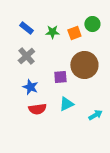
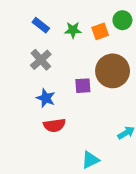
cyan triangle: (66, 104) -> (90, 160), moved

